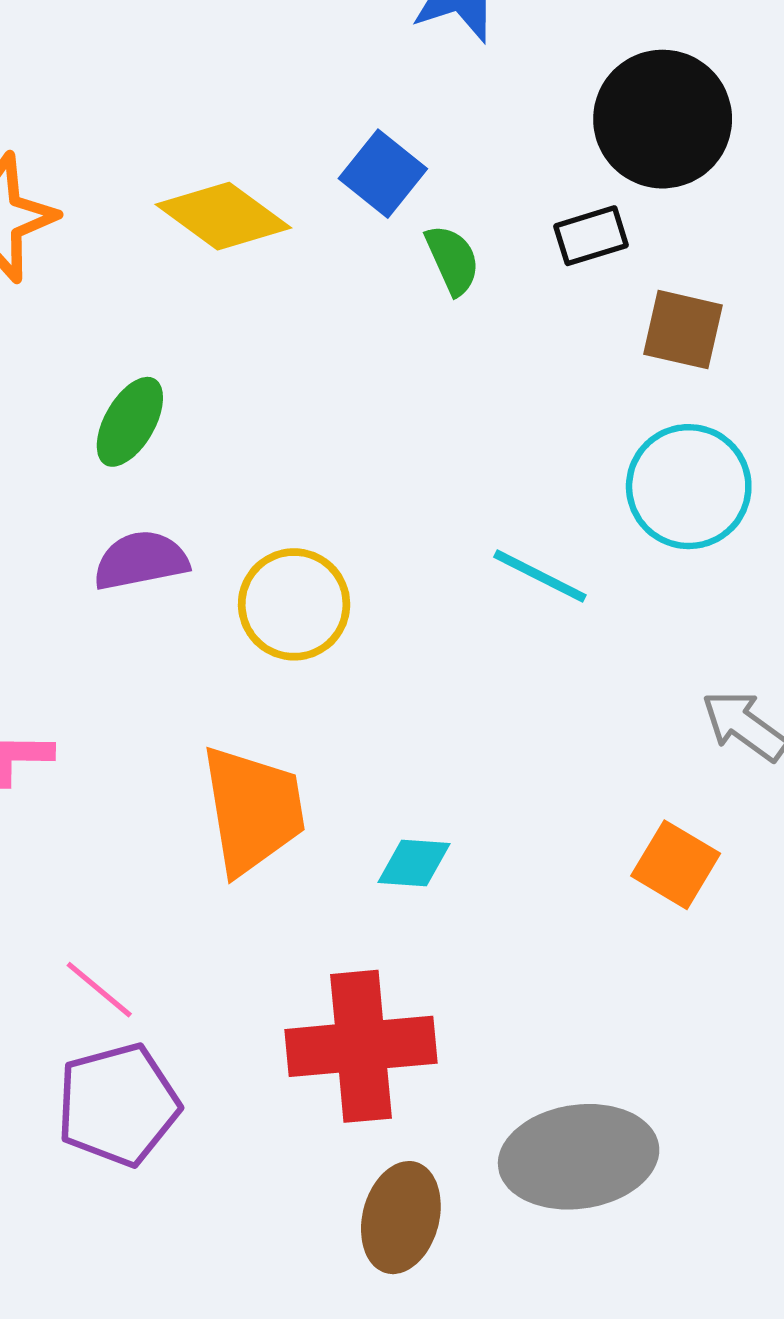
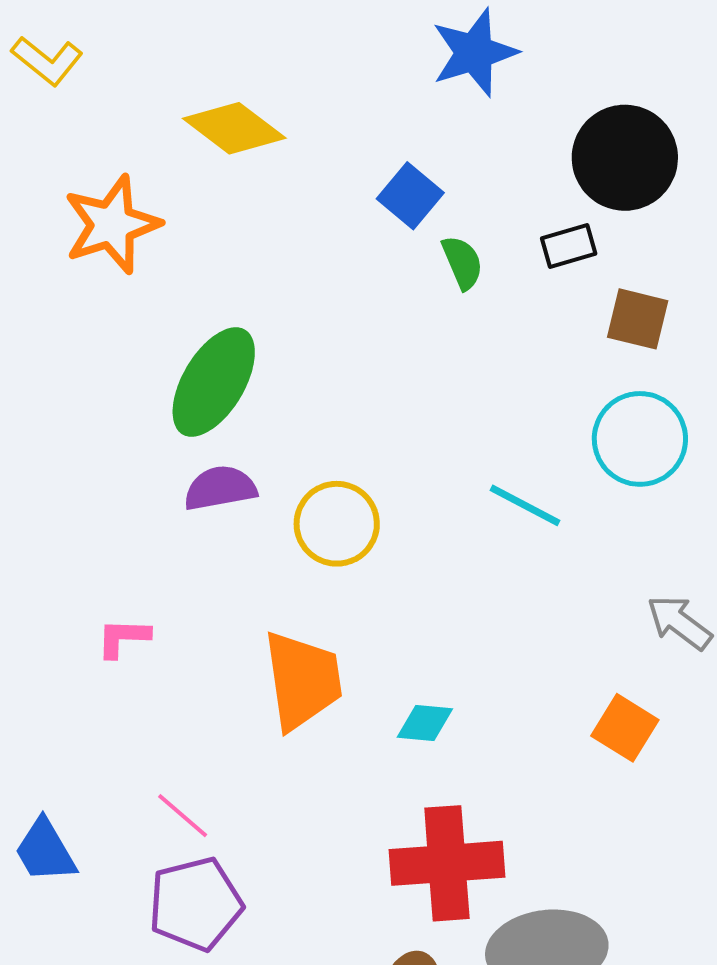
yellow diamond: (223, 216) -> (234, 128), moved
green ellipse: (130, 422) -> (214, 382), size x1.6
red cross: (361, 1046) -> (447, 863), moved

